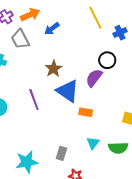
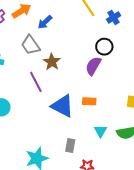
gray trapezoid: (20, 39) -> (31, 45), moved
blue triangle: (68, 91) -> (62, 106), moved
purple line: (34, 100) -> (36, 82), moved

